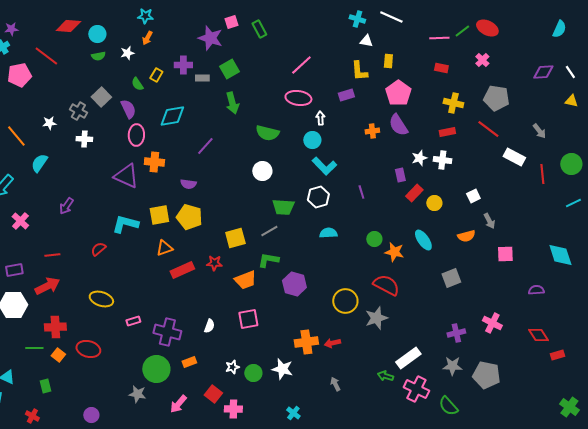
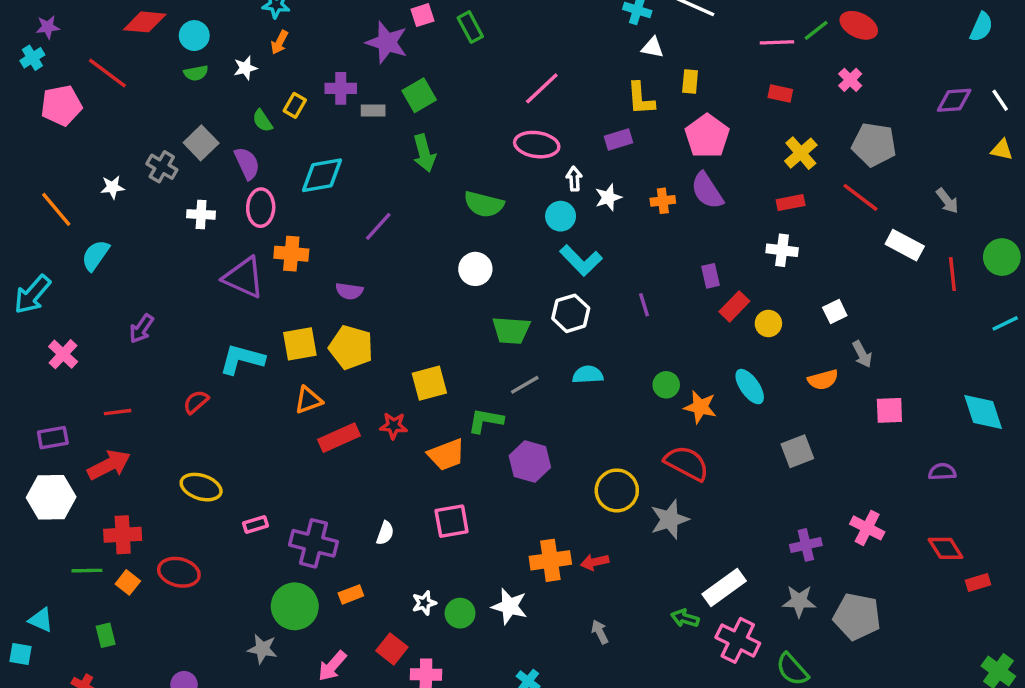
yellow cross: (453, 103) -> (801, 153), turned 36
white cross: (84, 139) -> (201, 214), moved
white star: (419, 158) -> (608, 197), moved
gray line: (269, 231) -> (525, 385), moved

